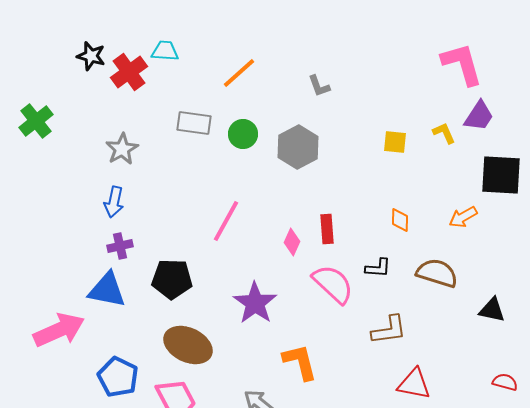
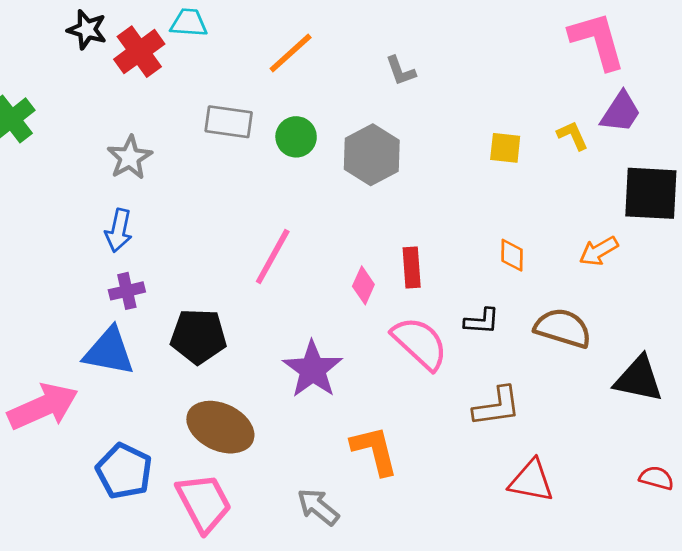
black triangle: (492, 310) -> (639, 379), size x1.4

